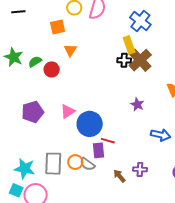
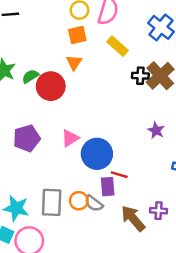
orange square: (58, 27) -> (77, 35), moved
yellow rectangle: (129, 45) -> (118, 46), moved, turned -30
red circle: (52, 69) -> (51, 86), size x1.5
brown arrow: (119, 176) -> (133, 218), size x1.6

